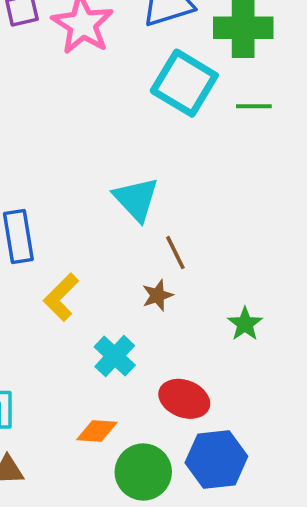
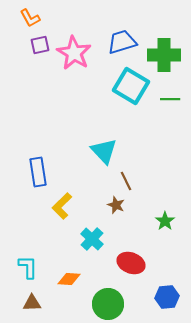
brown star: (158, 295) -> (116, 205), turned -30
orange diamond: (97, 431) -> (69, 279), moved
blue hexagon: (216, 459) -> (167, 297), moved, size x0.7

